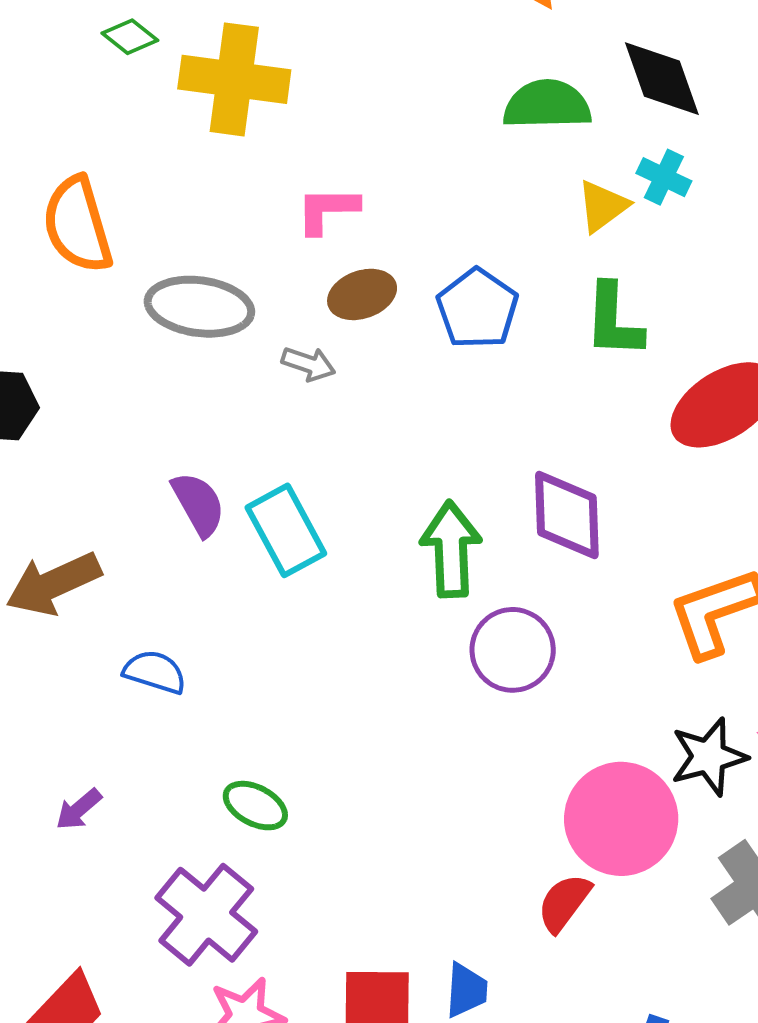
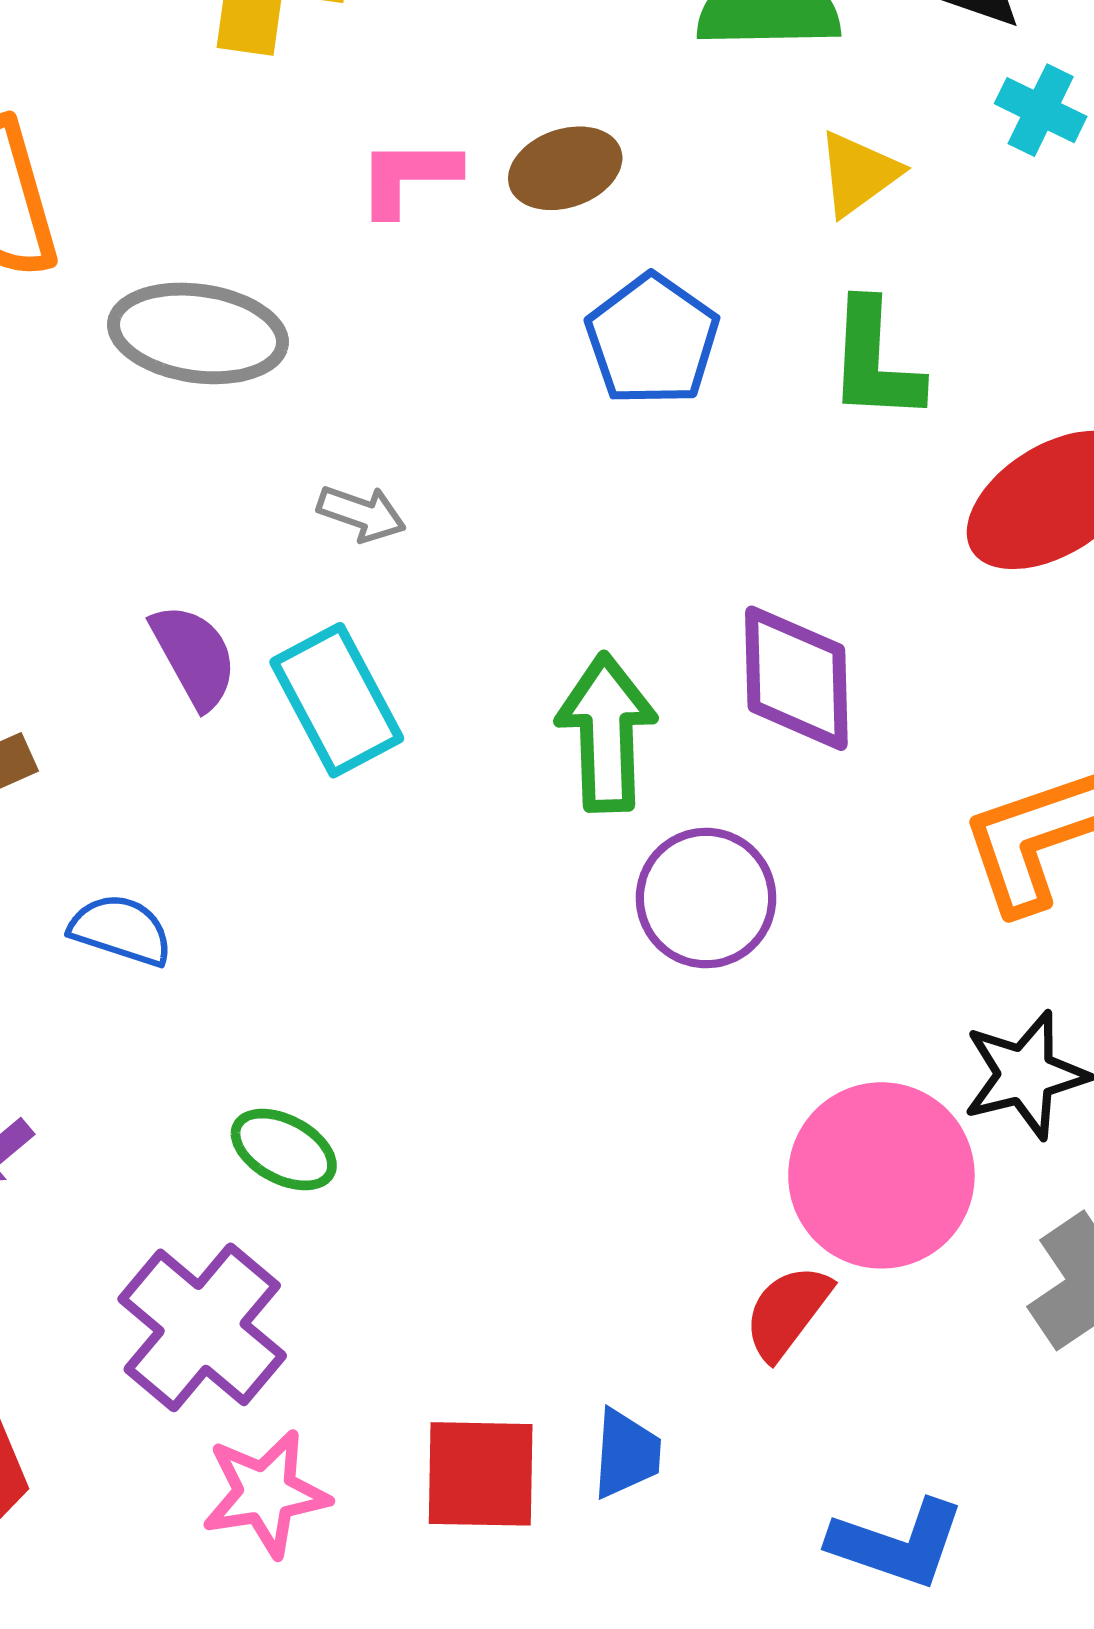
cyan cross: (664, 177) -> (1041, 110), moved
brown ellipse: (362, 294) -> (565, 168), moved
gray arrow: (308, 364) -> (362, 513), moved

